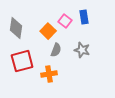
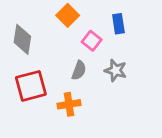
pink square: (65, 21) -> (92, 41), moved
orange square: (48, 31) -> (68, 15), moved

